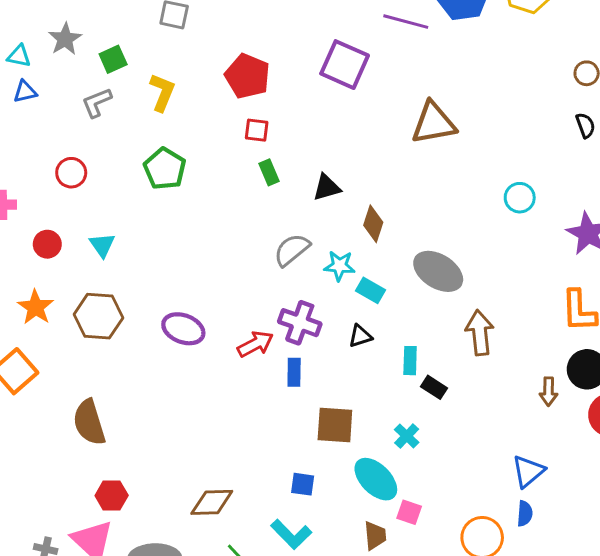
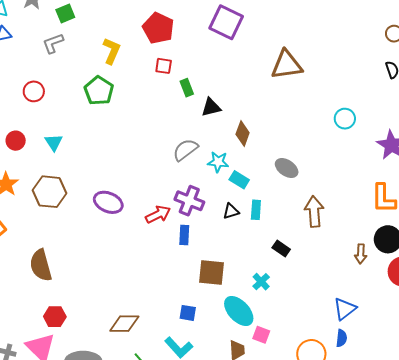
yellow L-shape: (162, 92) -> (112, 51), moved
green rectangle: (269, 172) -> (187, 88), moved
gray ellipse: (438, 271) -> (287, 168), size x0.7
cyan rectangle: (410, 361) -> (256, 210), moved

